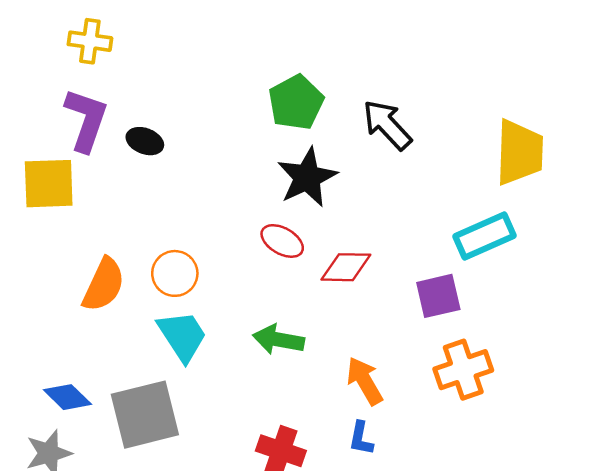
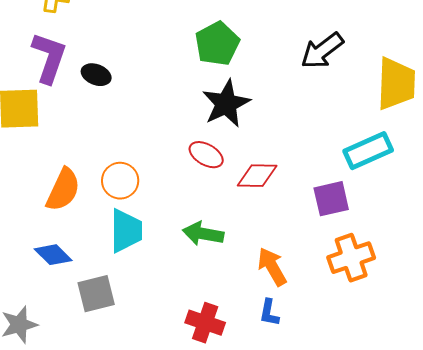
black arrow: (387, 125) -> (322, 51), moved, turned -84
cyan trapezoid: (182, 336) -> (126, 231), turned 33
blue diamond: (67, 397) -> (53, 255), moved
gray square: (145, 415) -> (96, 294), size x0.7

